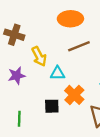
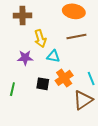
brown cross: (14, 35) -> (23, 16), turned -30
purple star: (17, 76) -> (25, 58), moved

